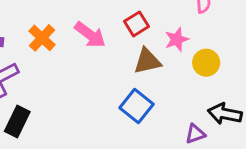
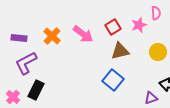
pink star: (177, 39) -> (139, 25), moved

